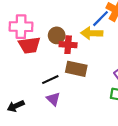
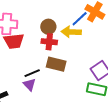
brown circle: (57, 35) -> (48, 27), moved
purple triangle: (53, 99) -> (29, 85), moved

